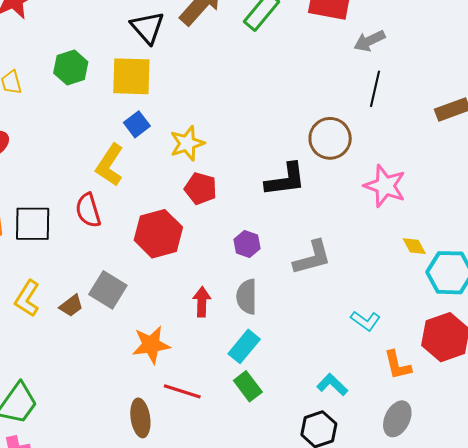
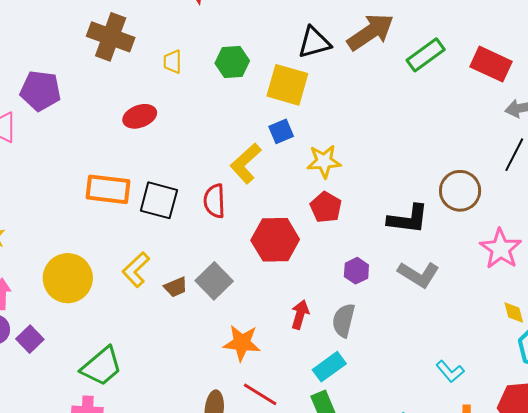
black triangle: (147, 27) -> (314, 42), turned 42
gray L-shape: (312, 258) -> (419, 274), moved, turned 33

